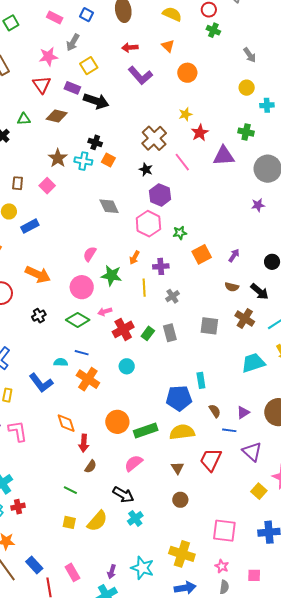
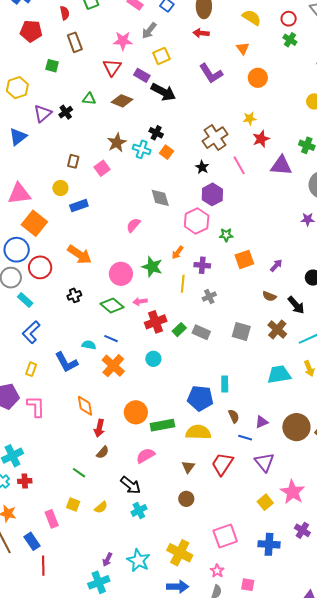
red arrow: (130, 48) -> (201, 33), moved
pink semicircle: (90, 254) -> (133, 225), moved
gray rectangle: (170, 333) -> (201, 332), turned -60
yellow semicircle: (97, 521) -> (101, 507), size x0.6
pink square: (224, 531) -> (225, 536), turned -35
pink rectangle: (72, 572) -> (52, 519), moved

